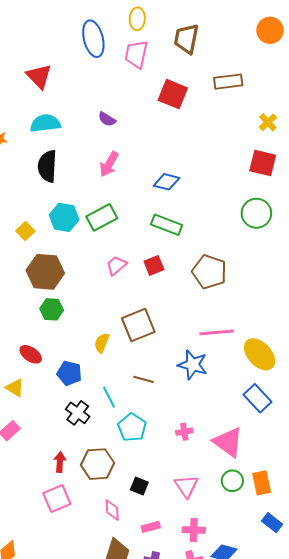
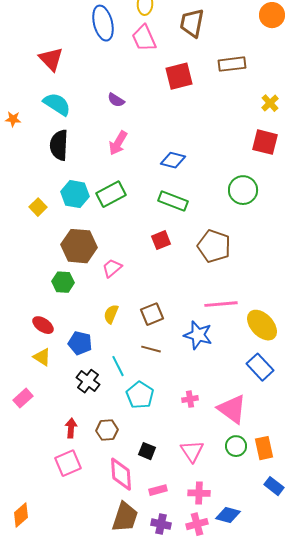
pink trapezoid: (136, 54) -> (144, 38), turned -36
red square: (173, 94) -> (179, 76), turned -36
cyan semicircle: (45, 123) -> (57, 104), turned 40
green circle: (256, 213) -> (243, 190), moved
pink trapezoid: (116, 265) -> (112, 268), moved
brown hexagon: (45, 272) -> (79, 246), moved
brown square: (138, 325) -> (152, 314), moved, size x0.7
yellow triangle: (15, 388) -> (42, 357), moved
brown hexagon: (98, 464) -> (107, 430), size x0.7
pink diamond: (112, 510) -> (121, 474), size x1.6

